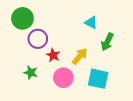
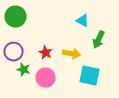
purple circle: (38, 39) -> (14, 52), moved
yellow arrow: (80, 56) -> (72, 54), turned 60
pink circle: (63, 78) -> (46, 78), moved

